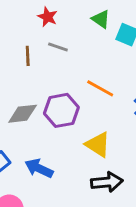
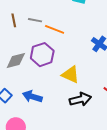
gray line: (58, 47) -> (35, 20), moved
orange line: (100, 88) -> (55, 29), moved

